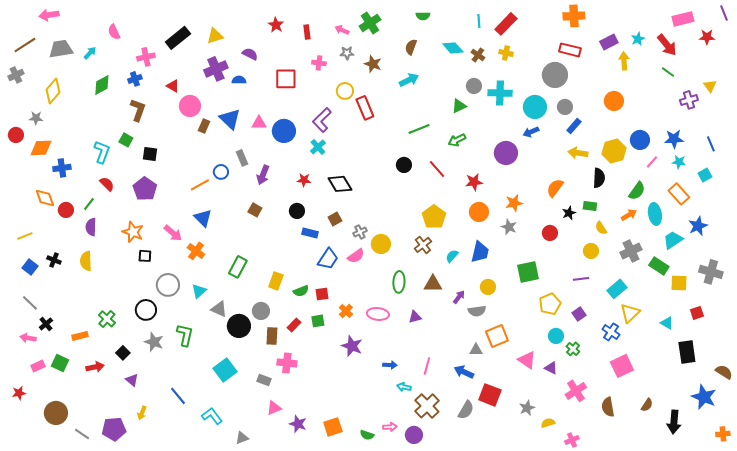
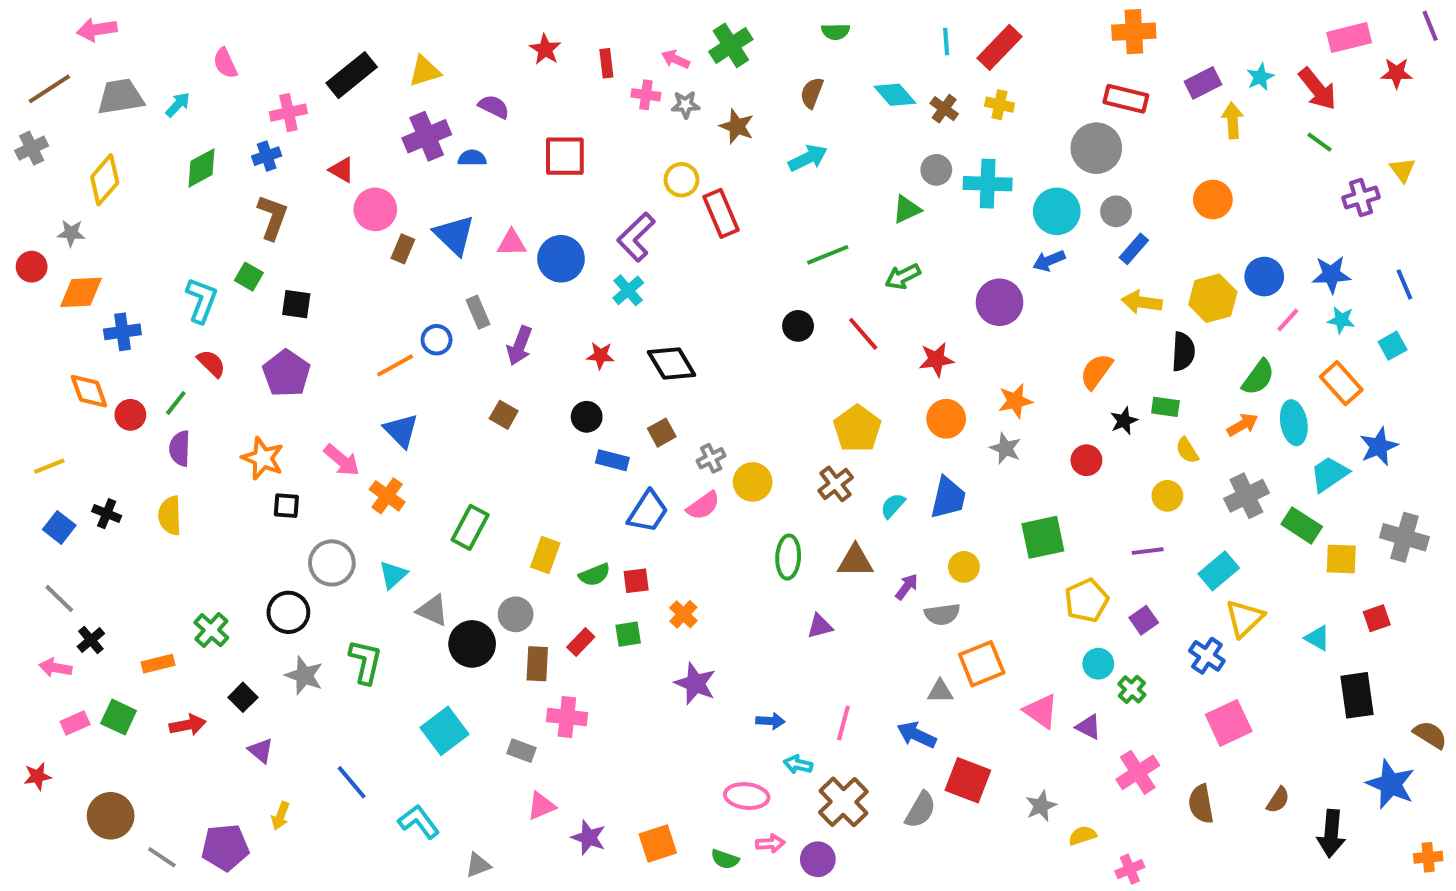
pink cross: (319, 63) -> (646, 95), moved
pink ellipse: (378, 314) -> (747, 796), moved

